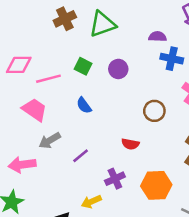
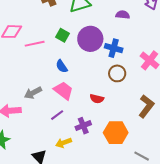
blue cross: (172, 59) -> (114, 48), moved
purple circle: (118, 69) -> (90, 39), size x1.6
pink trapezoid: (35, 110) -> (63, 91), moved
purple line: (81, 156) -> (57, 115), moved

